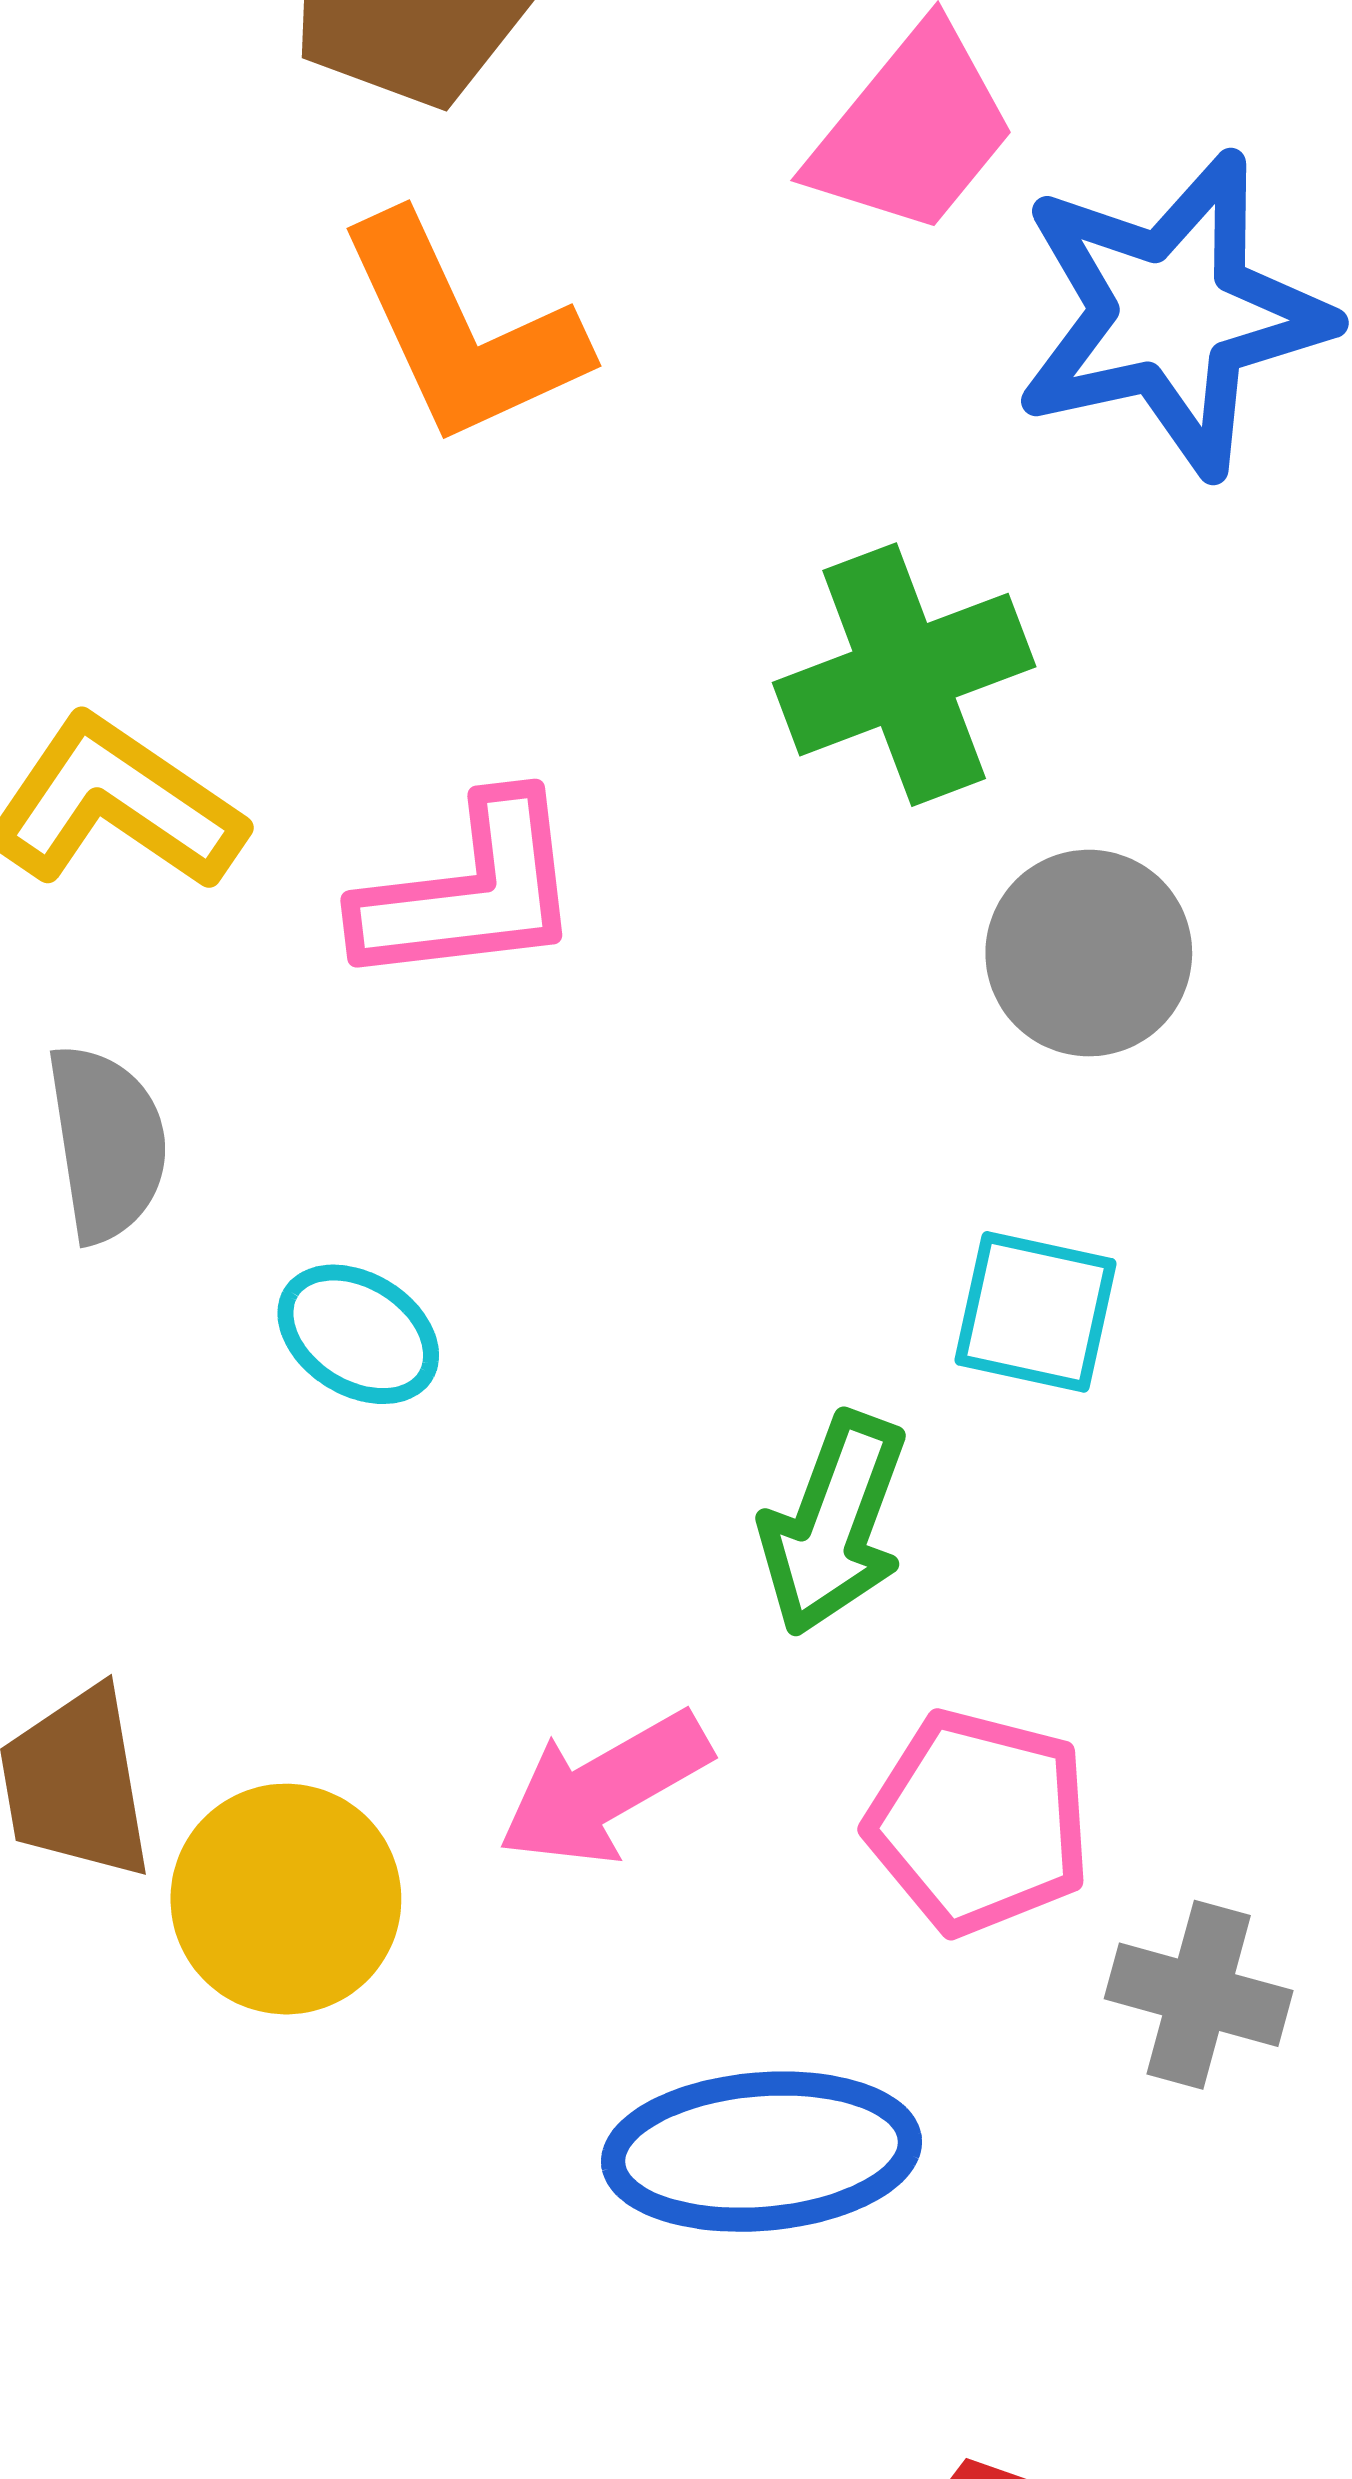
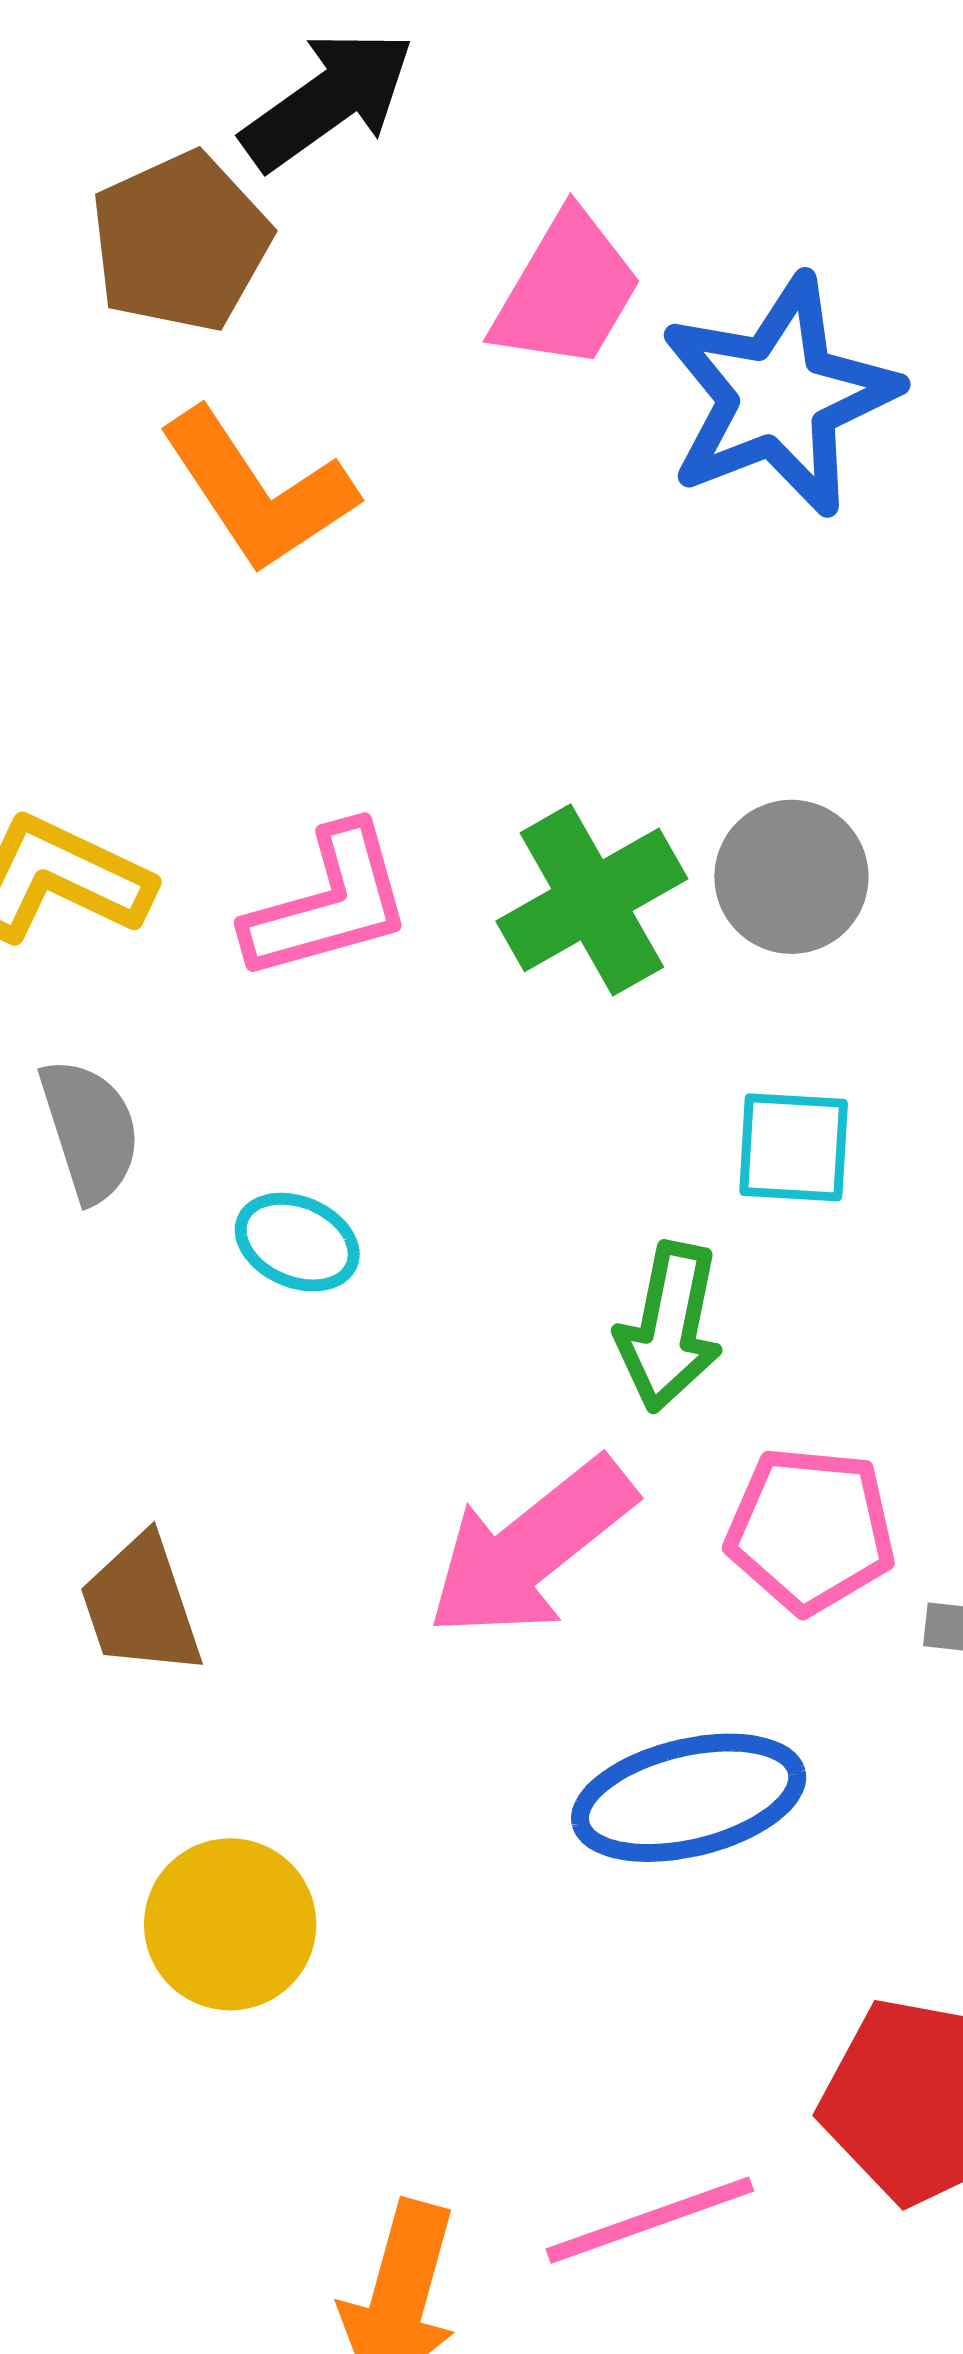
green cross: (904, 675) -> (592, 900), moved
pink arrow: (604, 1788) -> (531, 1548), size x1.4
yellow circle: (286, 1899) -> (230, 1924), moved

